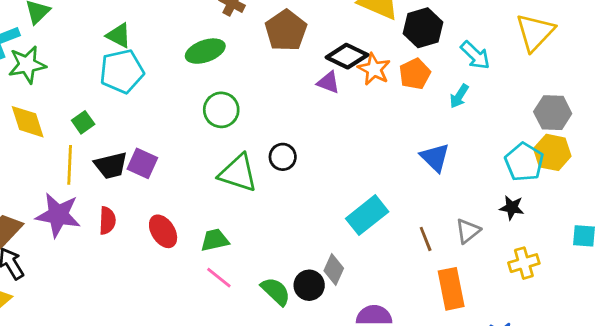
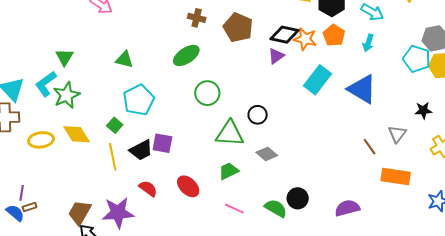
cyan pentagon: (122, 71) -> (139, 100), moved
purple triangle: (328, 82) -> (276, 56), turned -42
blue triangle: (435, 157) -> (362, 89), size x1.4
cyan pentagon: (524, 162) -> (417, 59), moved
purple star: (58, 215) -> (118, 213), moved
cyan rectangle: (367, 215) -> (318, 80), moved
red semicircle: (107, 221) -> (148, 188), turned -42
green trapezoid: (215, 240) -> (229, 171), moved
gray diamond: (334, 270) -> (267, 154), moved, turned -60
orange rectangle: (451, 289) -> (396, 177), turned -56

